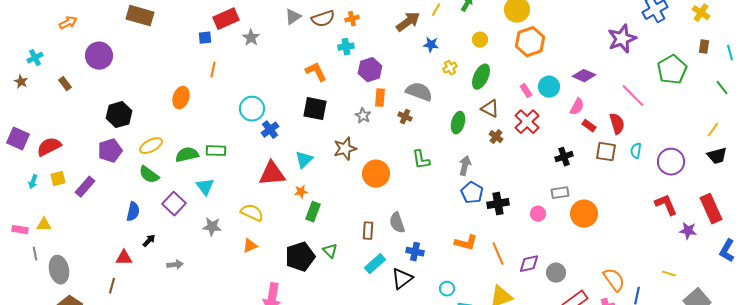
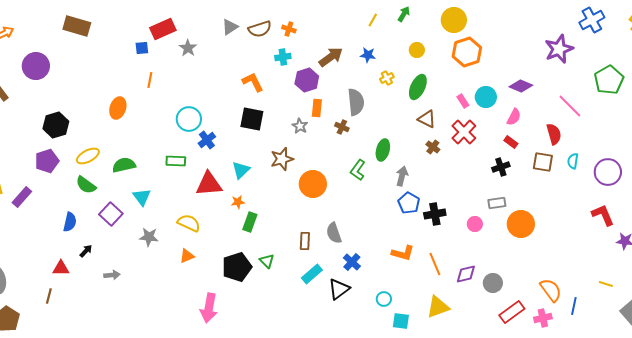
orange cross: (352, 19) -> (289, 29), turned 32
brown arrow: (408, 22) -> (331, 57), moved
gray semicircle: (419, 92) -> (356, 102), turned 64
green ellipse: (458, 123) -> (383, 150), moved
red rectangle: (589, 126) -> (511, 142), moved
green rectangle: (216, 151) -> (176, 161), moved
green L-shape: (421, 160) -> (358, 170), turned 45
blue cross: (415, 252) -> (352, 262), turned 30

